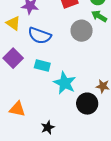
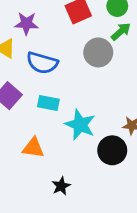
green arrow: (99, 16) -> (121, 31), turned 112
orange triangle: (17, 109) -> (33, 148), moved

